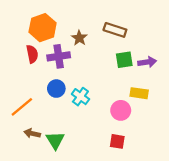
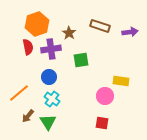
green square: (124, 60) -> (81, 60), moved
purple arrow: (147, 62) -> (130, 32), moved
cyan cross: (80, 97) -> (52, 99), moved
brown arrow: (32, 133) -> (28, 116), turned -64

